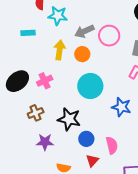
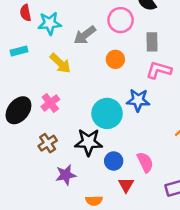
pink circle: (109, 36) -> (121, 20), moved
yellow arrow: (60, 50) -> (60, 63), turned 138
orange circle: (82, 54) -> (115, 59), moved
cyan circle: (90, 86) -> (107, 113), moved
blue star: (121, 107) -> (138, 100), moved

